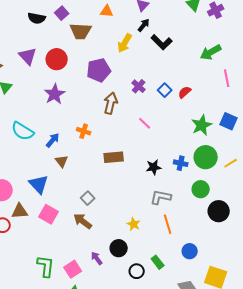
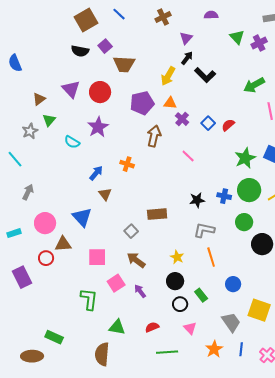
orange triangle: (107, 11) -> (170, 103), moved
cyan semicircle: (23, 131) -> (72, 142), moved, size x0.7
brown rectangle: (114, 157) -> (157, 214), moved
pink square: (49, 214) -> (97, 257), moved, turned -30
brown arrow: (83, 221) -> (136, 260), moved
black circle: (119, 248) -> (175, 281), moved
pink square: (73, 269) -> (116, 283), moved

